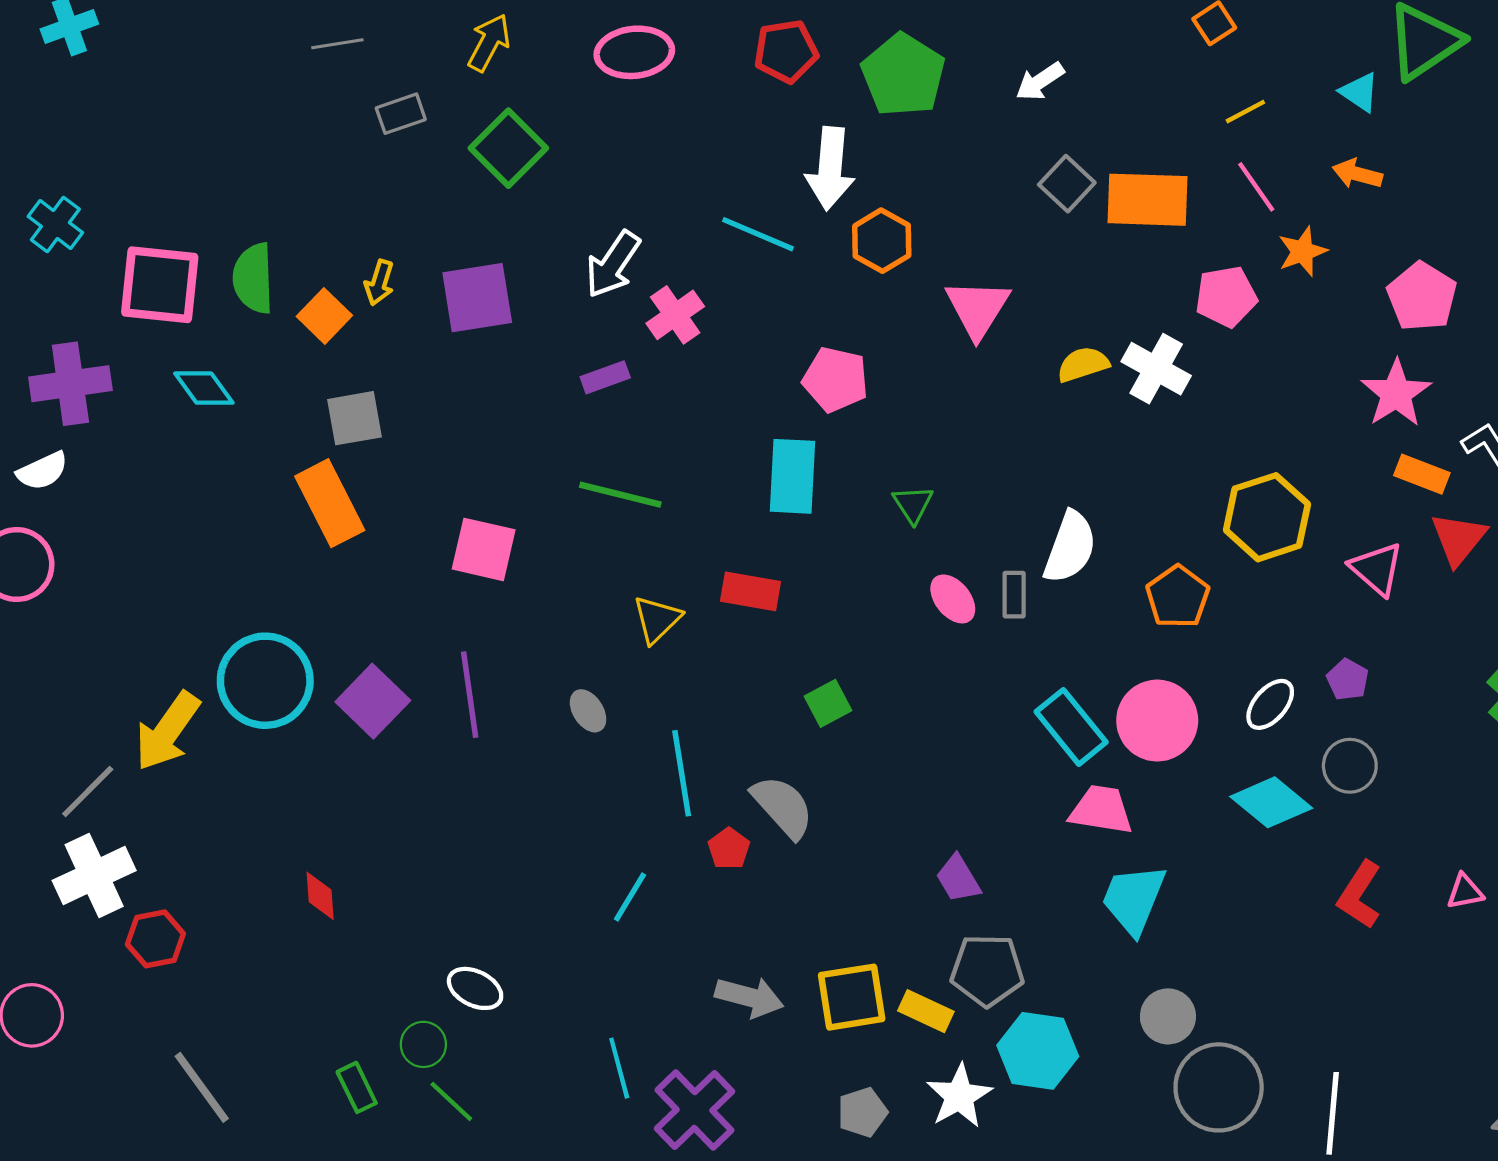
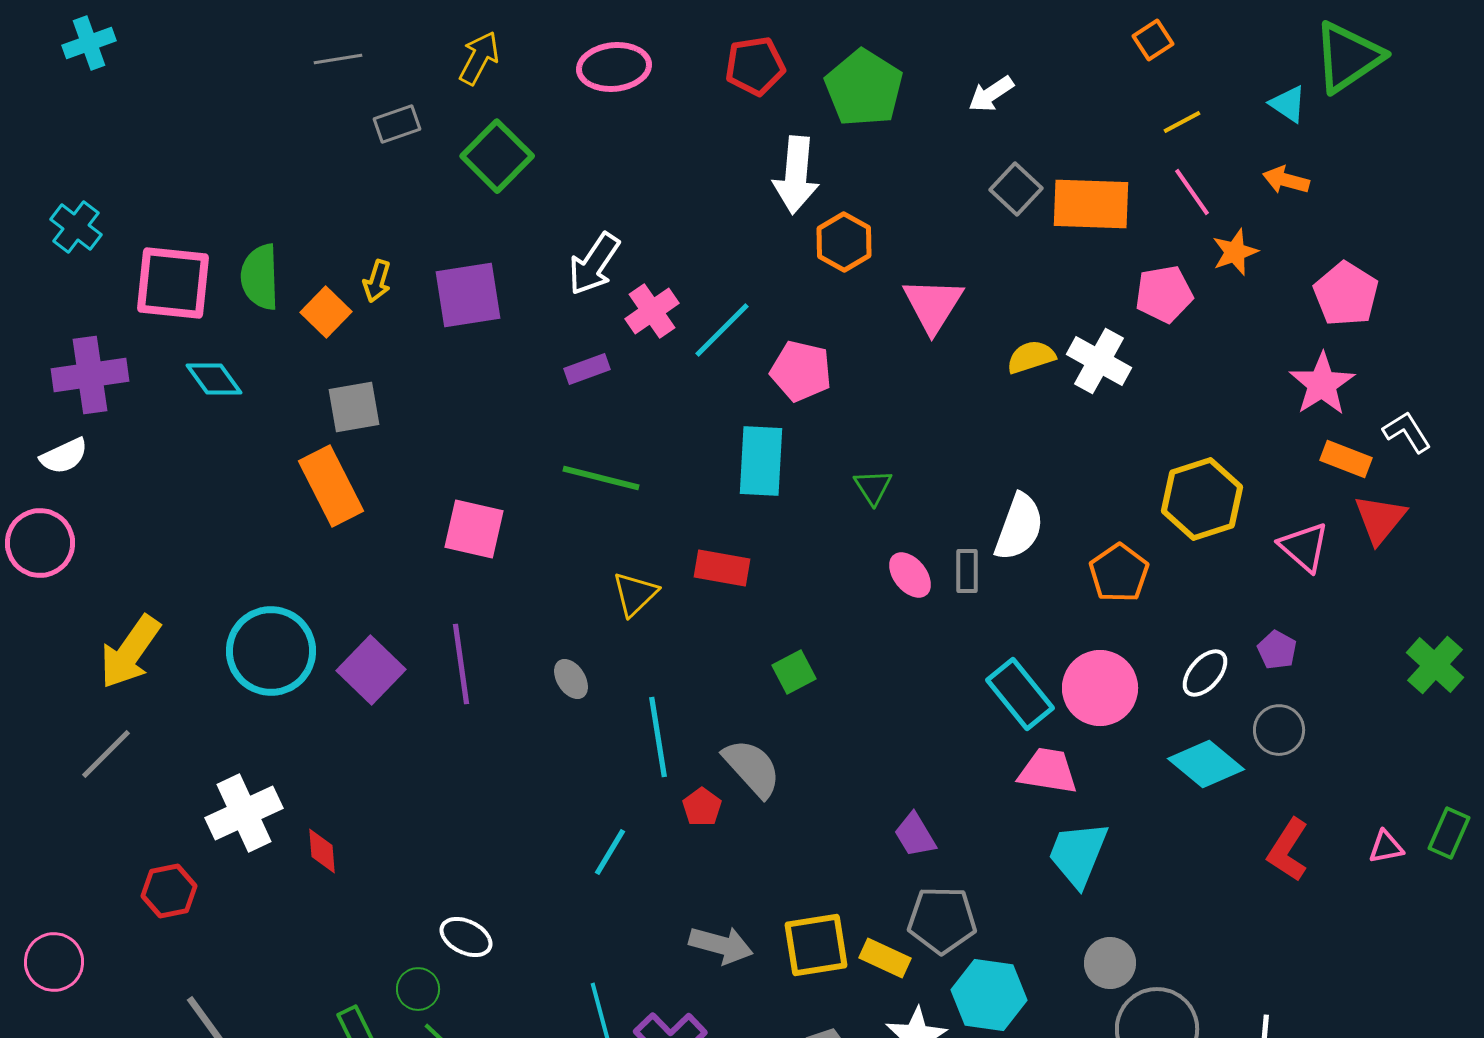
cyan line: (758, 234) -> (722, 330), moved, turned -68
yellow arrow: (167, 731) -> (130, 652), moved
white cross: (94, 875) -> (244, 813), moved

